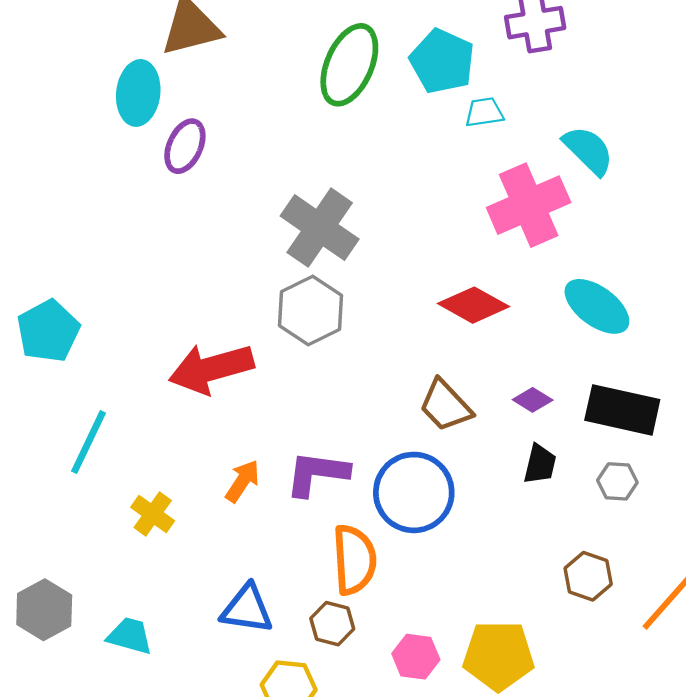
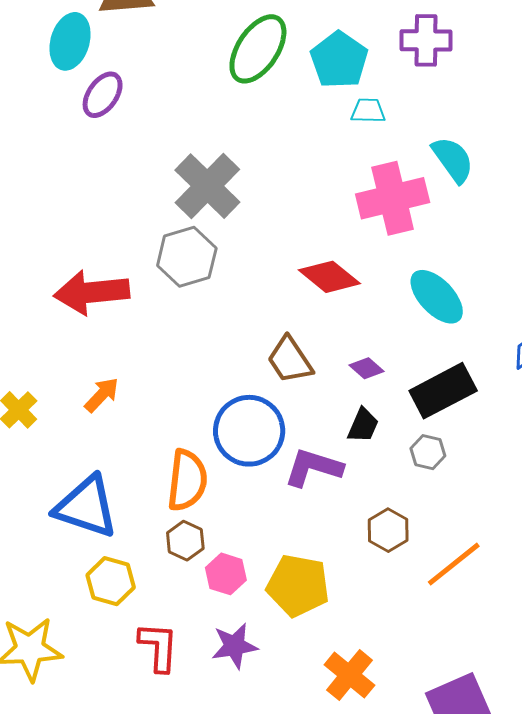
black rectangle: (622, 410) -> (443, 391), turned -50
purple L-shape: (317, 473) -> (313, 468), moved
blue triangle: (247, 609) -> (86, 507), size x1.4
brown hexagon: (332, 624) -> (185, 541), moved

